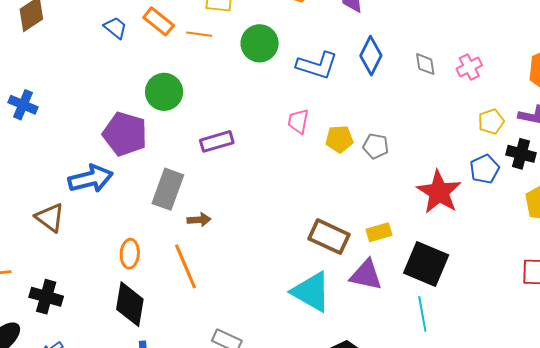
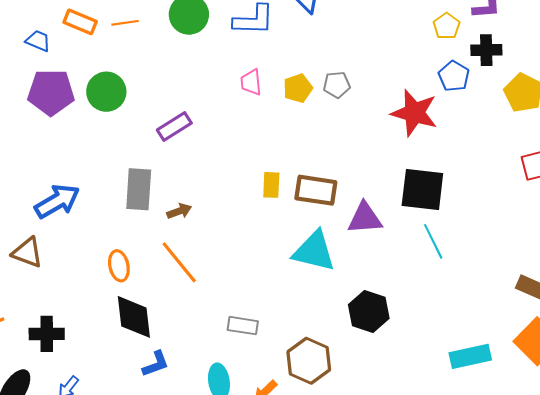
purple pentagon: (125, 134) -> (51, 92), moved
yellow rectangle: (379, 232) -> (271, 185), moved, turned -55

